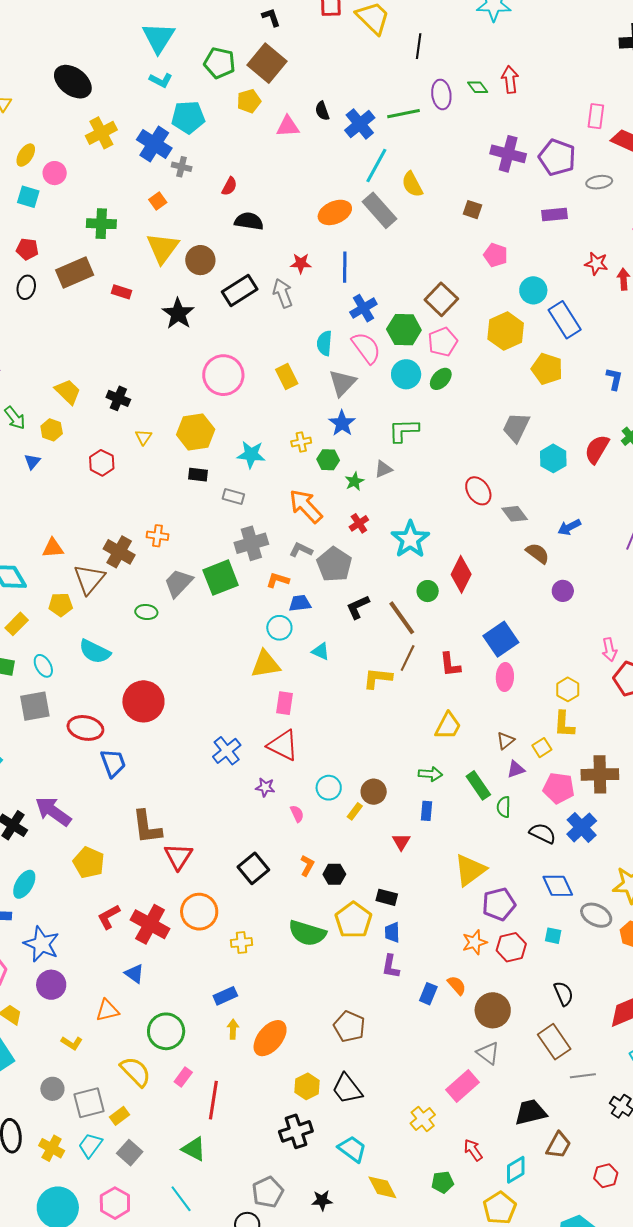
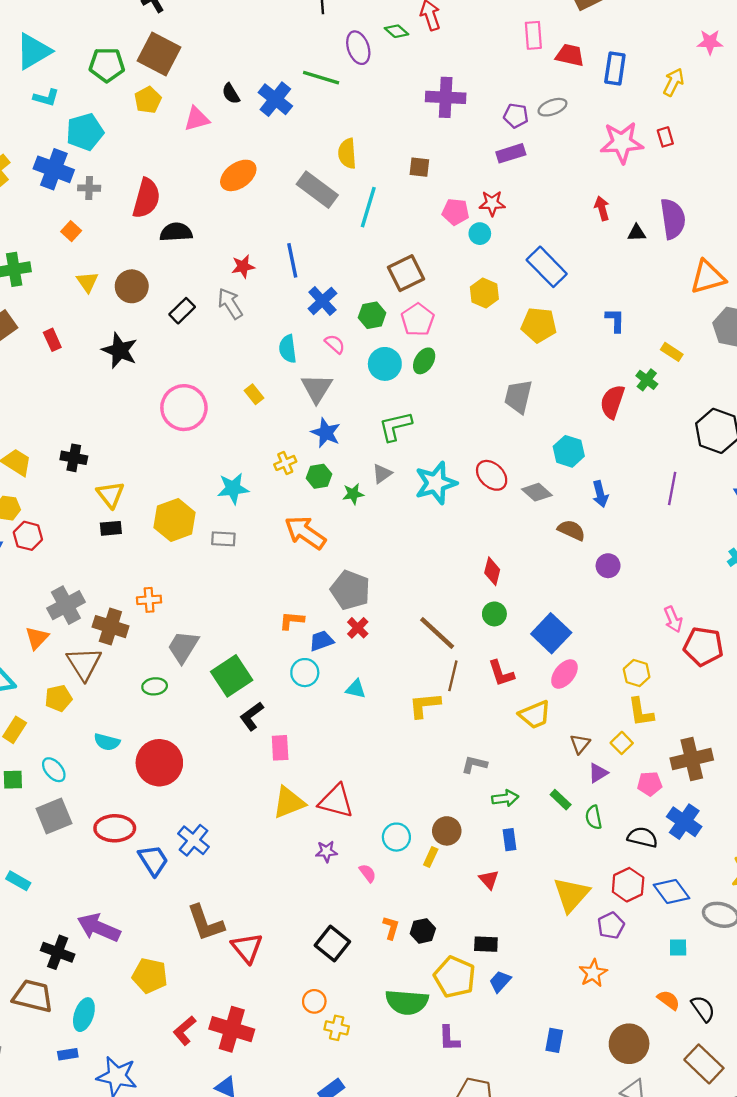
cyan triangle: (158, 38) -> (33, 51), turned 39
green line: (404, 114) -> (321, 78), turned 40
purple pentagon: (557, 157) -> (516, 116), moved, size x0.6
cyan line: (376, 166) -> (368, 207), moved
yellow semicircle: (412, 184) -> (347, 153), turned 36
red semicircle: (229, 186) -> (146, 198), size x1.8
orange ellipse: (335, 212) -> (238, 175), moved
yellow triangle: (163, 248) -> (87, 282), size x0.6
red star: (596, 263) -> (492, 203), moved
cyan circle: (533, 290) -> (480, 234), moved, size x0.7
black rectangle: (240, 291) -> (182, 311), size x0.7
red rectangle: (121, 292) -> (52, 340), turned 60
brown square: (441, 299) -> (406, 273), turned 32
green hexagon: (404, 330) -> (372, 315), size x0.7
yellow hexagon: (506, 331) -> (484, 293), size x0.7
pink semicircle: (366, 348) -> (335, 344), size x0.6
yellow rectangle: (287, 377) -> (254, 394), size x0.7
yellow hexagon: (196, 432) -> (175, 520), moved
yellow triangle: (143, 437) -> (110, 494), size x1.5
cyan hexagon: (553, 458) -> (569, 451), moved
red hexagon: (102, 463) -> (28, 536), moved
black rectangle: (198, 475) -> (111, 528), moved
green star: (354, 481) -> (353, 494), turned 30
red cross: (359, 523) -> (358, 628), moved
blue arrow: (569, 527) -> (600, 494), turned -65
cyan star: (410, 539) -> (436, 483), moved, turned 30
gray cross: (251, 543) -> (66, 605), moved
orange triangle: (53, 548) -> (37, 638), turned -30
gray L-shape: (301, 550) -> (474, 764), moved
red diamond: (461, 574) -> (492, 571), size x0.7
green square: (221, 578) -> (232, 676), moved
green circle: (428, 591) -> (494, 614), moved
black L-shape: (358, 607) -> (252, 716), moved
cyan semicircle: (95, 652) -> (107, 742), size x0.7
yellow triangle: (265, 664) -> (289, 802), moved
pink ellipse: (505, 677) -> (564, 674), turned 48
red circle: (143, 701) -> (159, 763), moved
pink rectangle: (285, 703) -> (280, 748), moved
yellow trapezoid: (448, 726) -> (535, 715), moved, turned 52
blue cross: (227, 751) -> (194, 840), moved
green rectangle: (478, 785) -> (561, 800), size x0.7
pink pentagon: (559, 788) -> (650, 784), size x0.7
purple pentagon: (499, 904) -> (611, 925), size x0.7
orange circle: (199, 912) -> (314, 1001), moved, size x0.6
blue trapezoid: (392, 932) -> (500, 981), turned 55
yellow cross: (241, 942) -> (337, 1028), turned 30
red hexagon: (511, 947) -> (628, 885), moved
purple L-shape: (391, 966) -> (449, 1038), moved
orange semicircle: (457, 985) -> (669, 1000), moved

